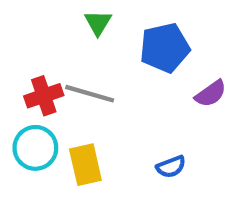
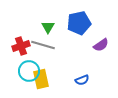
green triangle: (98, 23) -> (48, 27), moved
cyan circle: (35, 148) -> (29, 71), moved

